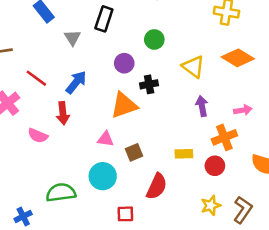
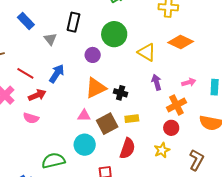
green circle: (154, 39) -> (114, 34), size x1.6
black cross: (149, 84) -> (121, 93), moved, turned 32
red arrow: (63, 113) -> (37, 95), moved, turned -102
brown square: (134, 152) -> (107, 124), size x1.5
yellow rectangle: (184, 154) -> (132, 119), moved
yellow star: (211, 205) -> (162, 150), moved

